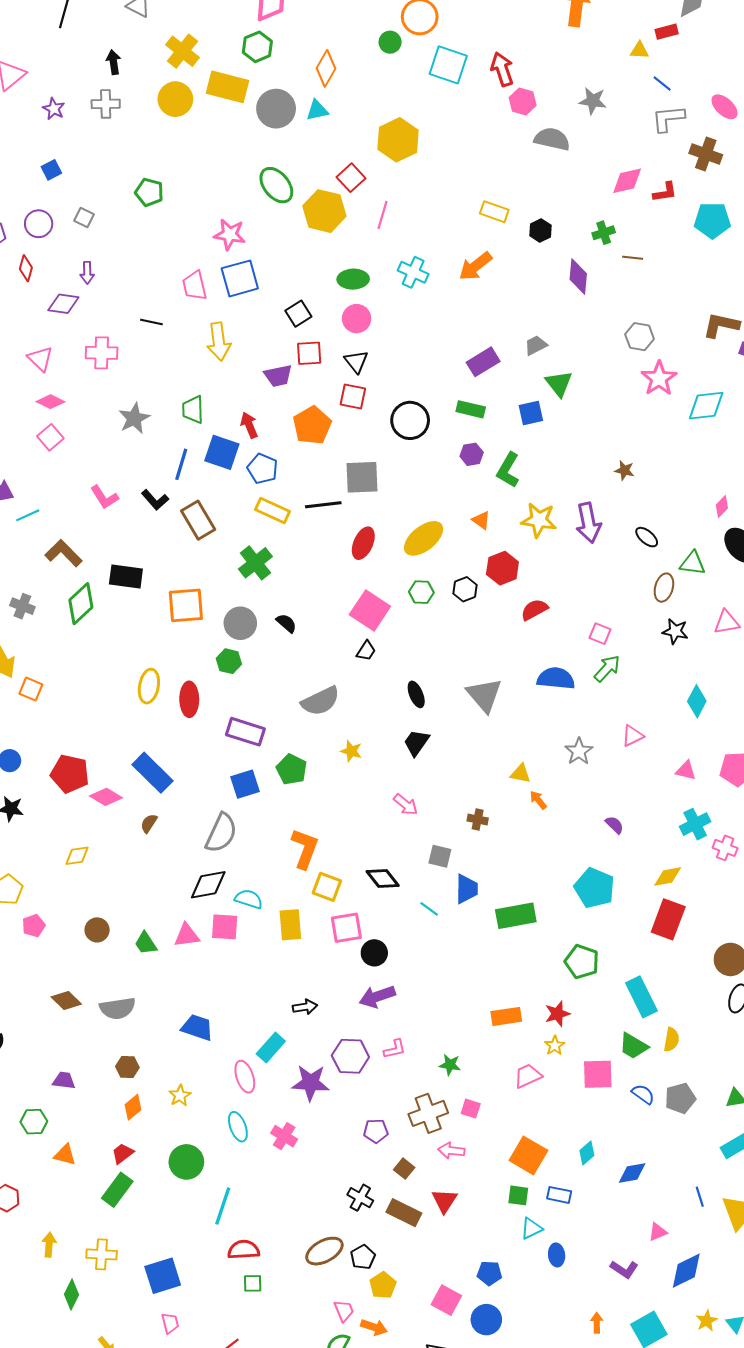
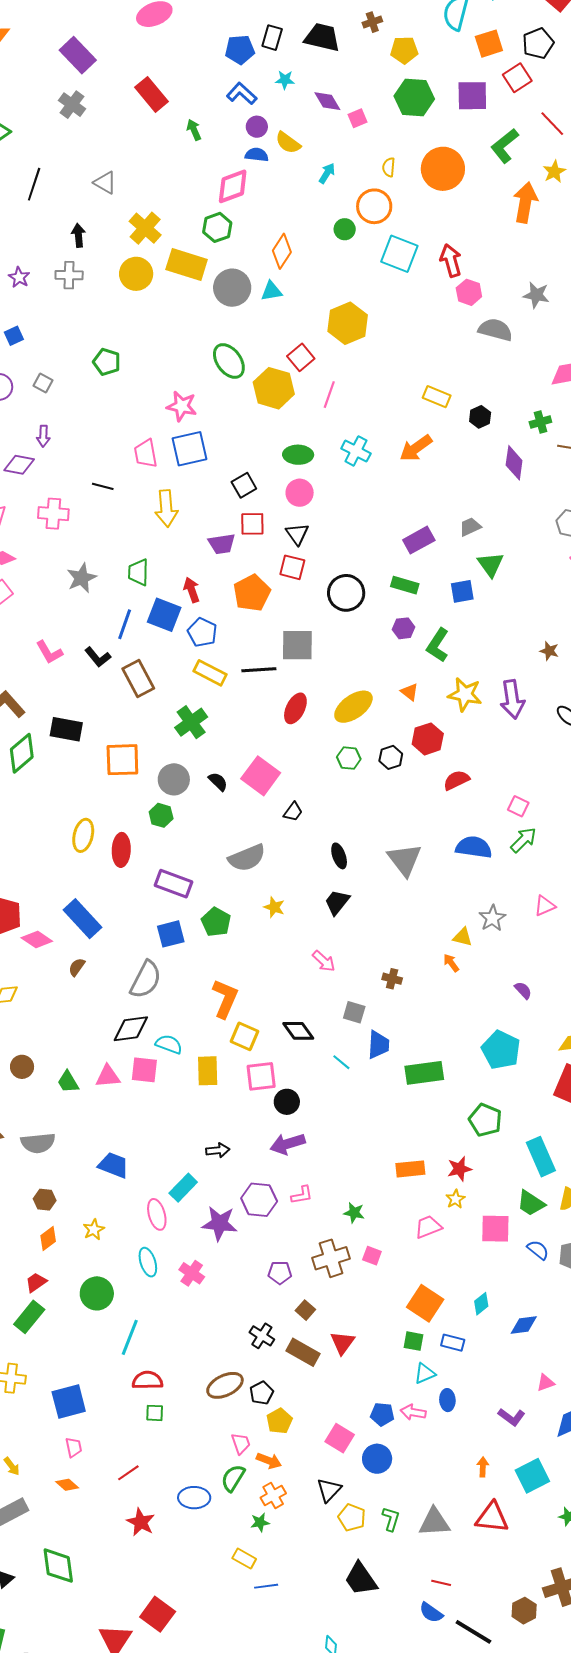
pink square: (370, 611) -> (261, 776), moved
yellow triangle: (521, 774) -> (463, 937), moved
pink arrow: (451, 1151) -> (413, 1412), moved

